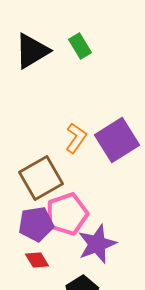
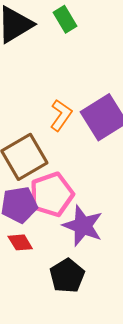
purple star: (97, 244) -> (83, 226), turned -30

